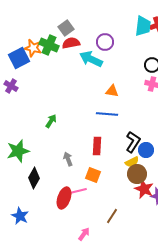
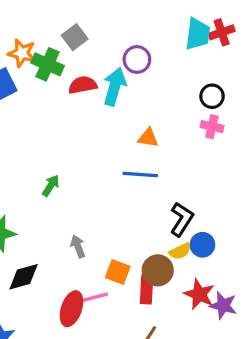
red semicircle: (71, 43) -> (83, 85), moved
orange star: (33, 48) -> (22, 53), moved
cyan arrow: (91, 59) -> (115, 87), turned 80
red rectangle: (97, 146) -> (147, 290), moved
blue circle: (146, 150) -> (202, 245), moved
brown circle: (137, 174) -> (158, 270), moved
black diamond: (34, 178) -> (24, 277), turned 45

